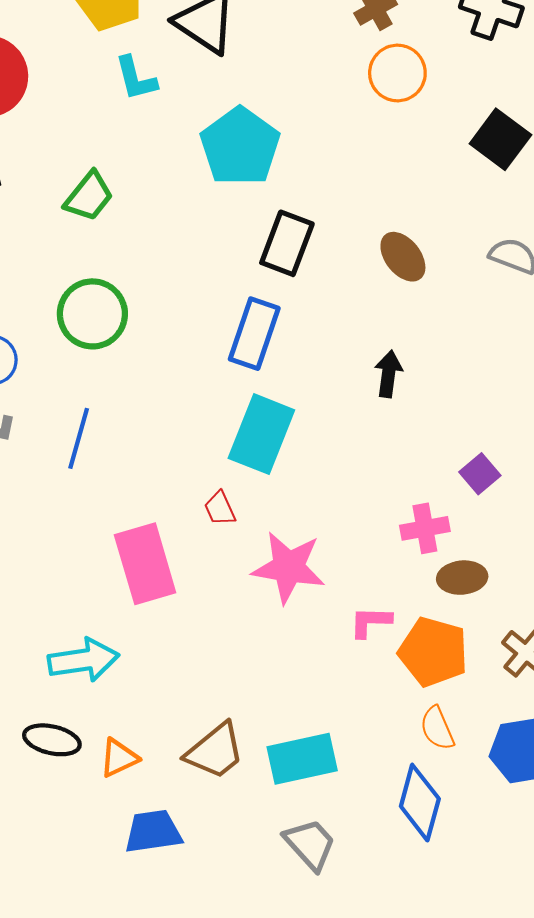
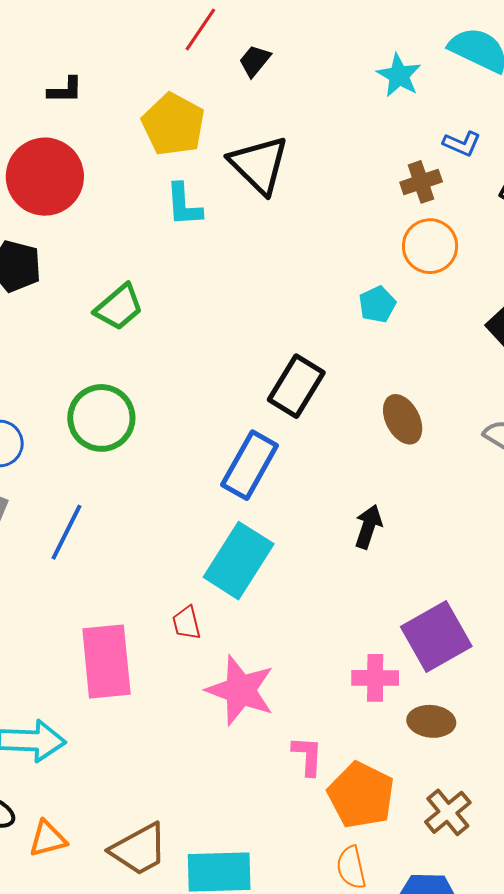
cyan pentagon: (240, 147) -> (377, 304), moved, size x0.5
purple square: (480, 474) -> (436, 636), size x1.8
brown ellipse: (462, 578) -> (431, 721), moved
pink L-shape: (370, 622) -> (307, 756), turned 81

